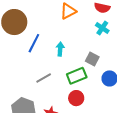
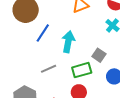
cyan arrow: (60, 49) -> (68, 42), size x1.5

